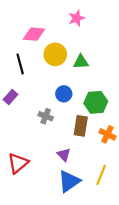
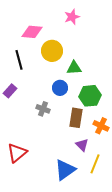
green triangle: (81, 62) -> (74, 68), moved
purple triangle: (64, 155) -> (82, 145), moved

